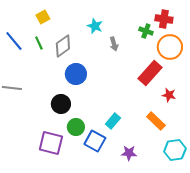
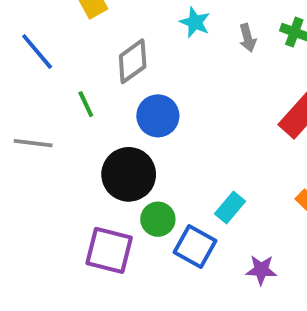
green line: (39, 43) -> (86, 104), moved
gray arrow: (114, 44) -> (248, 38), moved
black circle: (61, 104) -> (129, 174), size x1.4

